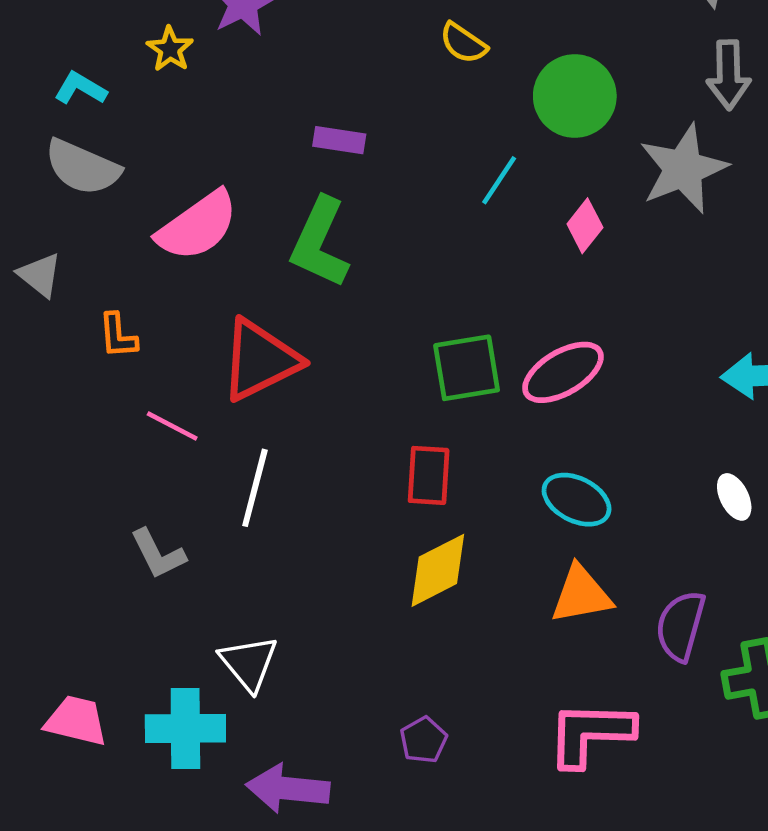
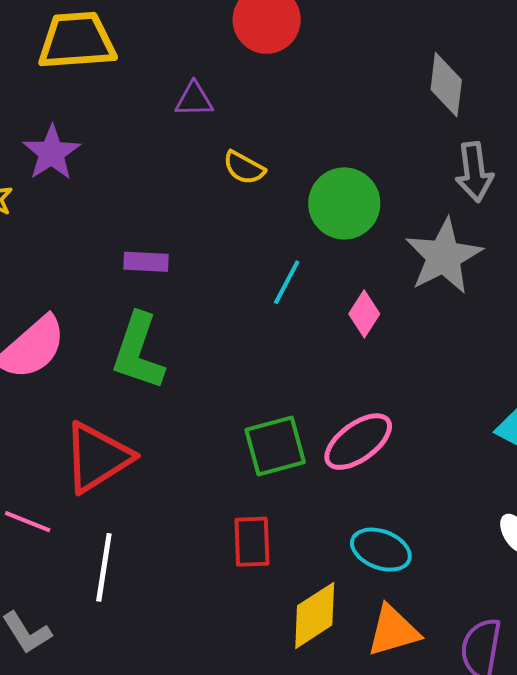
yellow diamond: (438, 570) -> (315, 615), moved

